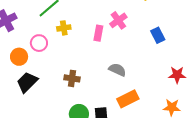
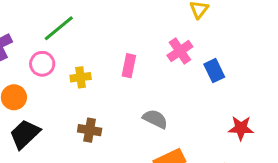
pink cross: (118, 20) -> (180, 51), moved
yellow cross: (64, 28) -> (81, 77), moved
pink circle: (39, 43) -> (42, 64), moved

